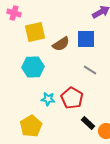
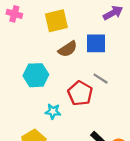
yellow square: (35, 32) -> (56, 21), moved
red pentagon: (72, 98) -> (80, 93), moved

